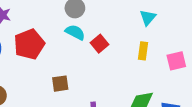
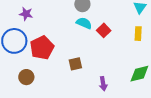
red pentagon: (29, 44) -> (42, 48), moved

